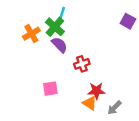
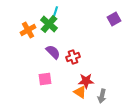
purple square: (128, 21) -> (114, 19), turned 32
purple semicircle: (59, 45) -> (53, 52), moved
gray arrow: (114, 108) -> (102, 96), turned -32

